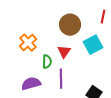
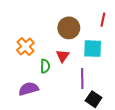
cyan square: (93, 45) -> (93, 49), turned 30
purple line: (61, 79) -> (82, 79), moved

